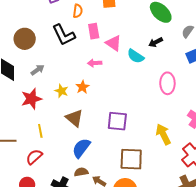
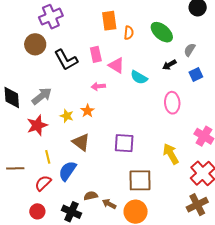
orange semicircle: (78, 11) -> (129, 33), moved
brown circle: (25, 39) -> (35, 44), moved
black arrow: (156, 42) -> (169, 65), moved
gray arrow: (38, 70) -> (42, 96), size x1.5
blue semicircle: (81, 148) -> (67, 171), moved

